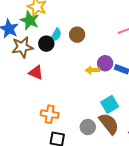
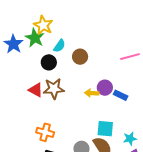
cyan semicircle: (56, 35) -> (59, 46), moved
brown star: (22, 47) -> (54, 89), moved
cyan square: (110, 104) -> (105, 129), turned 30

